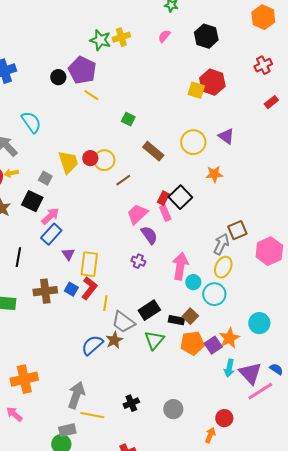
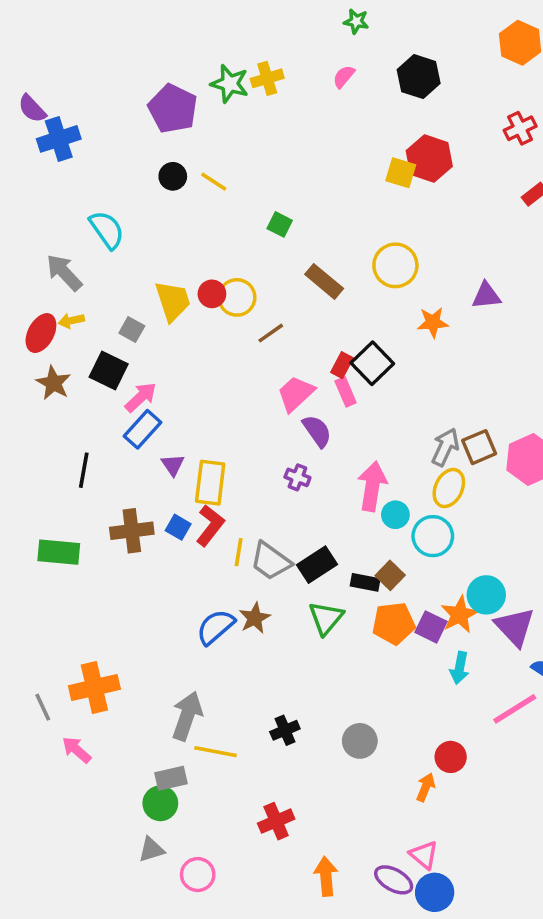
purple pentagon: (82, 70) -> (173, 109), moved
black circle: (58, 77) -> (173, 176), moved
purple triangle: (226, 136) -> (486, 296), moved, turned -42
brown square: (237, 230) -> (479, 447), moved
gray trapezoid: (123, 322) -> (271, 561), moved
cyan circle: (259, 323) -> (486, 595), moved
purple square: (213, 345) -> (431, 627), turned -30
purple triangle: (250, 373) -> (515, 627), moved

